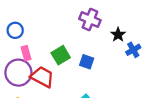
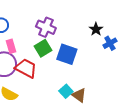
purple cross: (90, 19) -> (46, 27), moved
blue square: (87, 62) -> (67, 54), size x1.5

